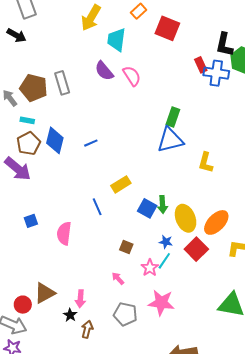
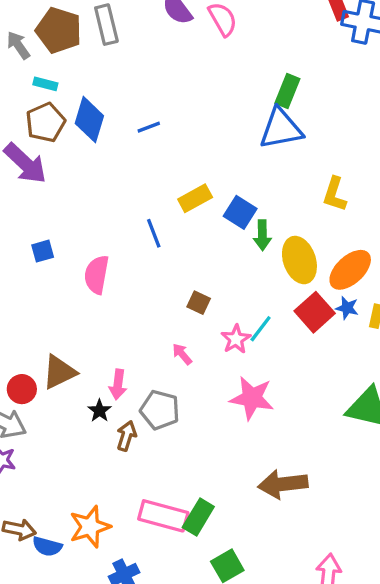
yellow L-shape: (206, 163) -> (335, 194), moved
blue square: (147, 208) -> (240, 212), moved
blue star: (166, 242) -> (347, 308), moved
gray pentagon: (125, 314) -> (160, 410), moved

